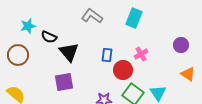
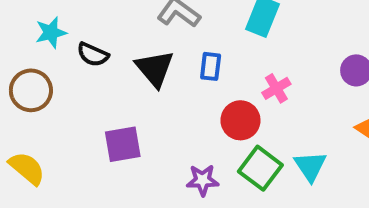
black triangle: (69, 52) -> (155, 68), moved
blue rectangle: (107, 55) -> (211, 66), moved

